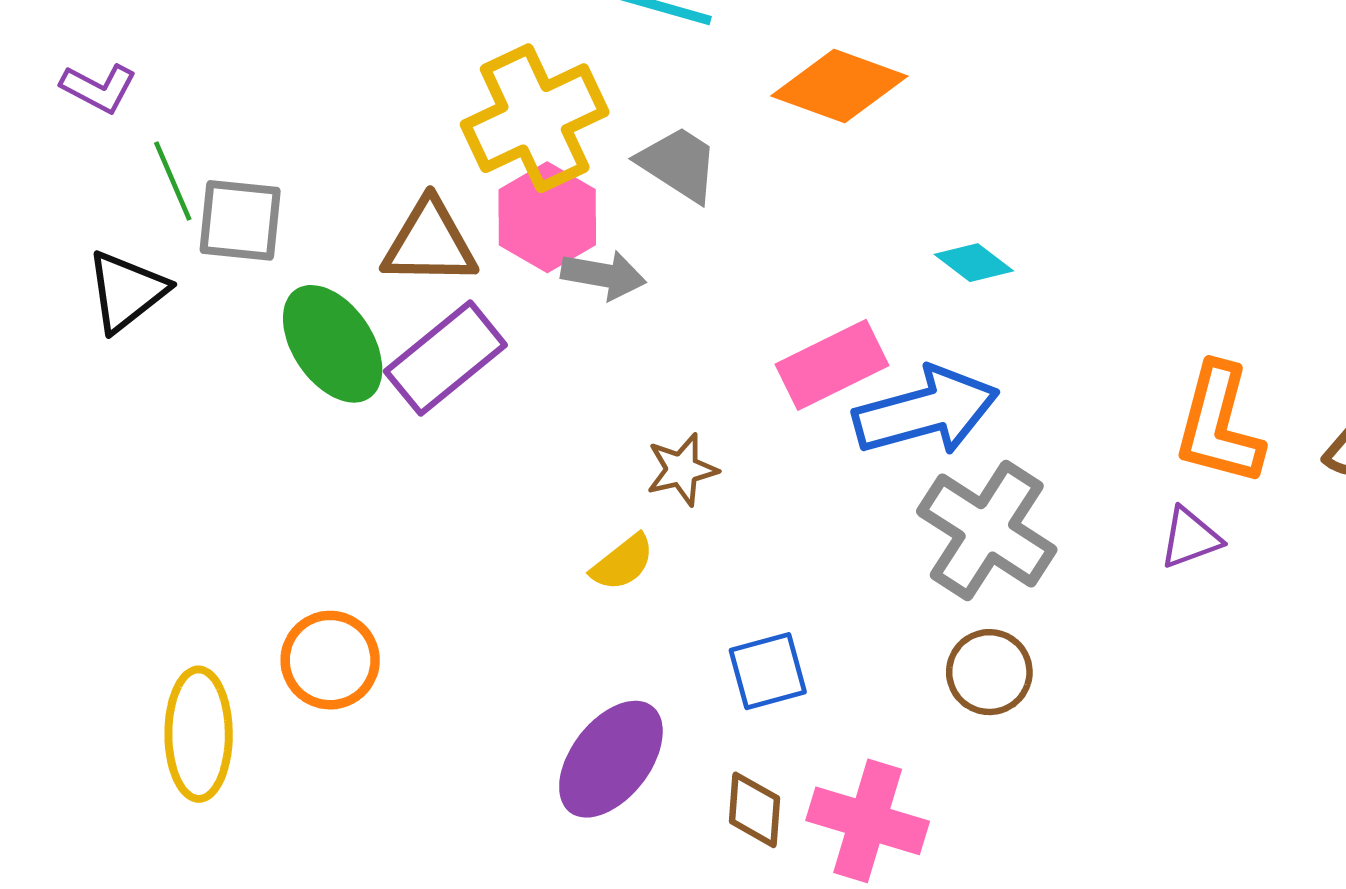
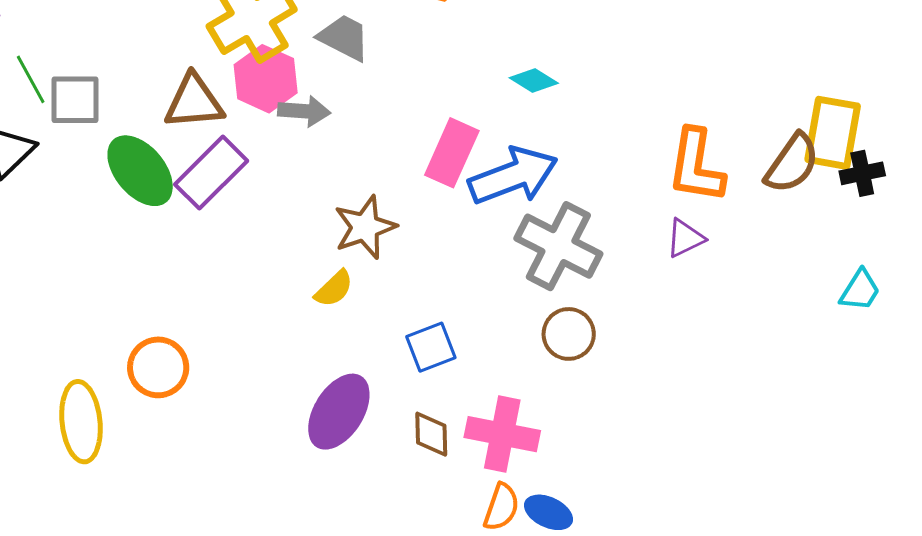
pink rectangle: (832, 365) -> (452, 153), turned -34
brown star: (682, 470) -> (365, 227), size x1.4

